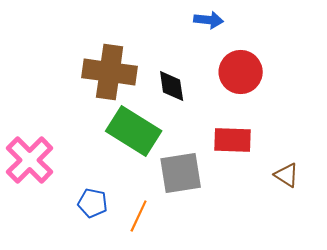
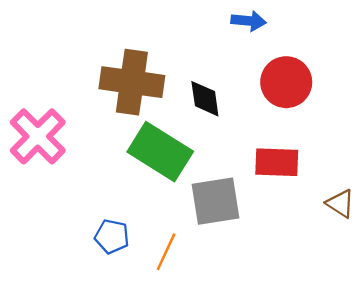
pink cross: (30, 160) -> (38, 136), moved

